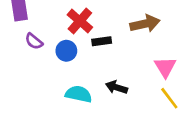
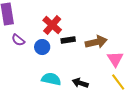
brown arrow: (145, 24) -> (96, 42), moved
black arrow: (116, 87) -> (80, 83), moved

